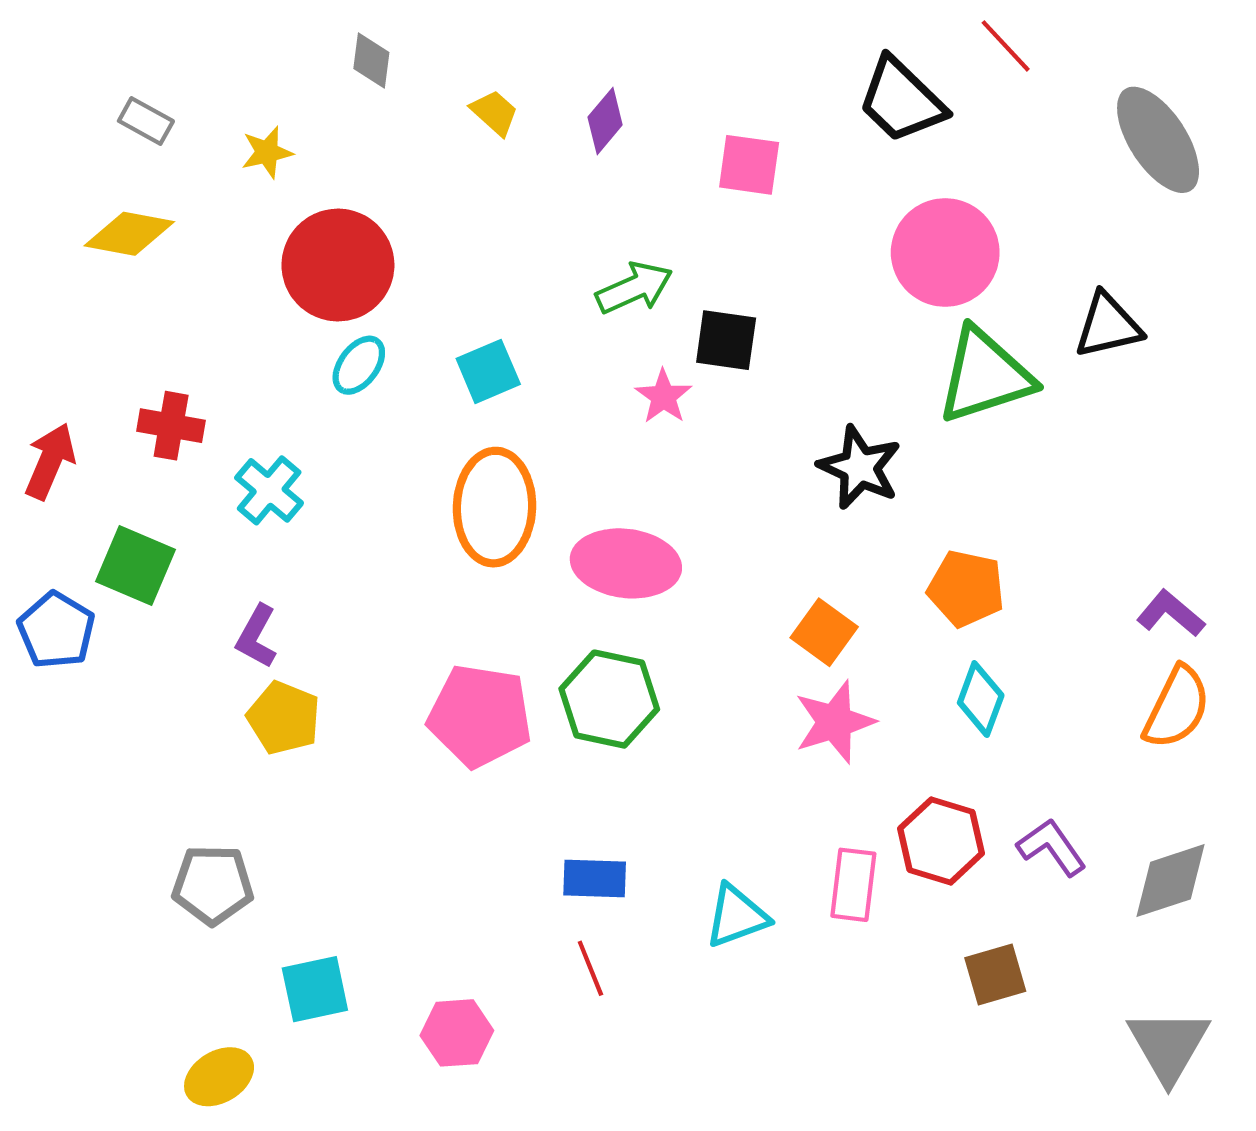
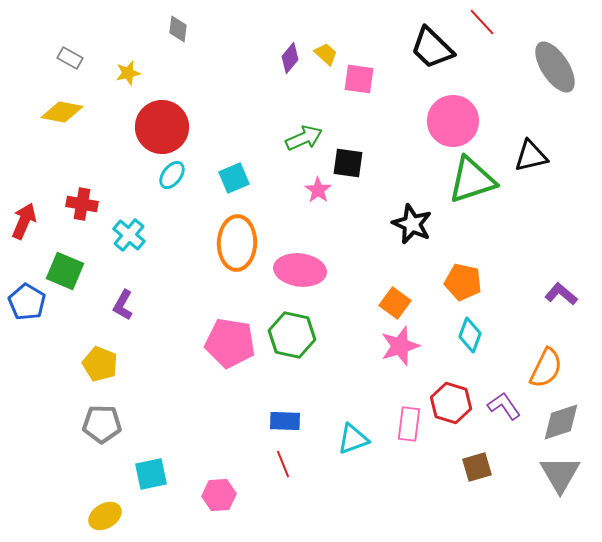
yellow trapezoid: (494, 113) -> (326, 54), moved
orange semicircle: (1177, 707) -> (546, 368), moved
yellow pentagon: (284, 718) -> (100, 364), moved
gray triangle: (1168, 1045) -> (560, 474), moved

